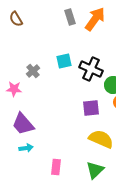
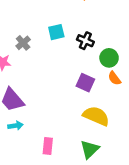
black cross: (91, 69) -> (85, 41), size x0.7
purple square: (91, 108) -> (85, 83), turned 30

